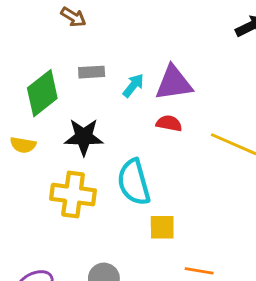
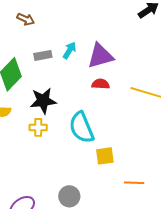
cyan arrow: (133, 85) -> (70, 50), moved
yellow cross: (73, 195) -> (38, 127), moved, size x0.6

